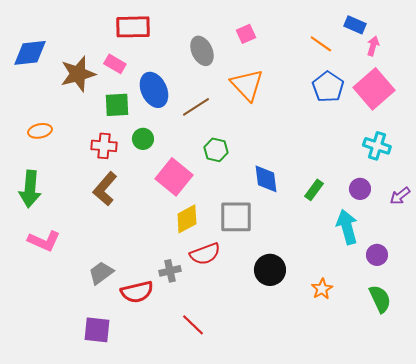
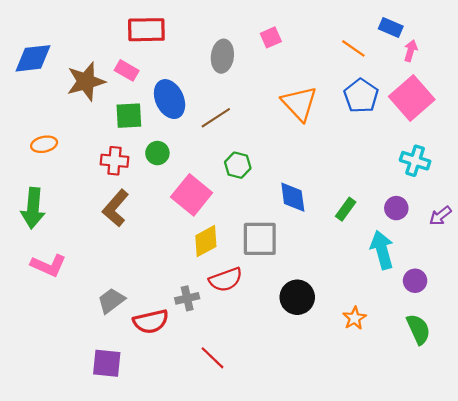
gray ellipse: (202, 51) -> (222, 56), turned 32
orange triangle: (247, 85) -> (299, 103), moved

